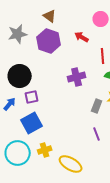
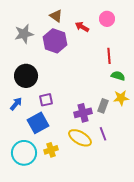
red arrow: (82, 37) -> (82, 27), moved
purple cross: (77, 77) -> (83, 113), moved
purple square: (32, 97) -> (46, 100), moved
yellow ellipse: (71, 164) -> (80, 138), moved

